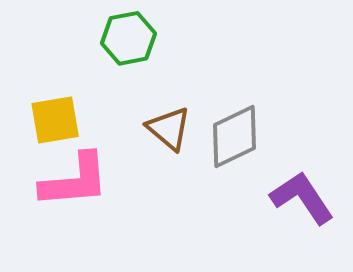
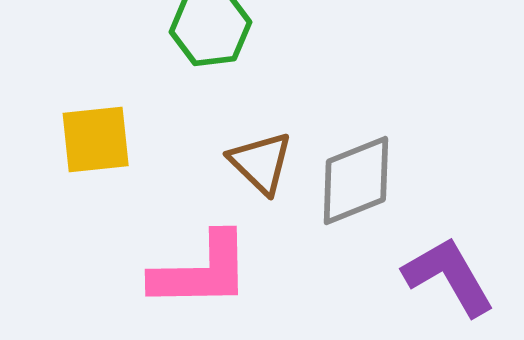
pink L-shape: (75, 181) -> (201, 271), moved

